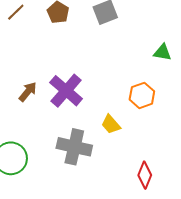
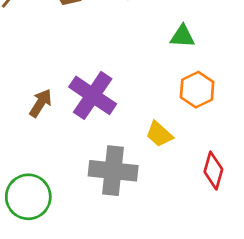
green triangle: (162, 52) -> (182, 36), moved
red diamond: (145, 175) -> (213, 171), moved

